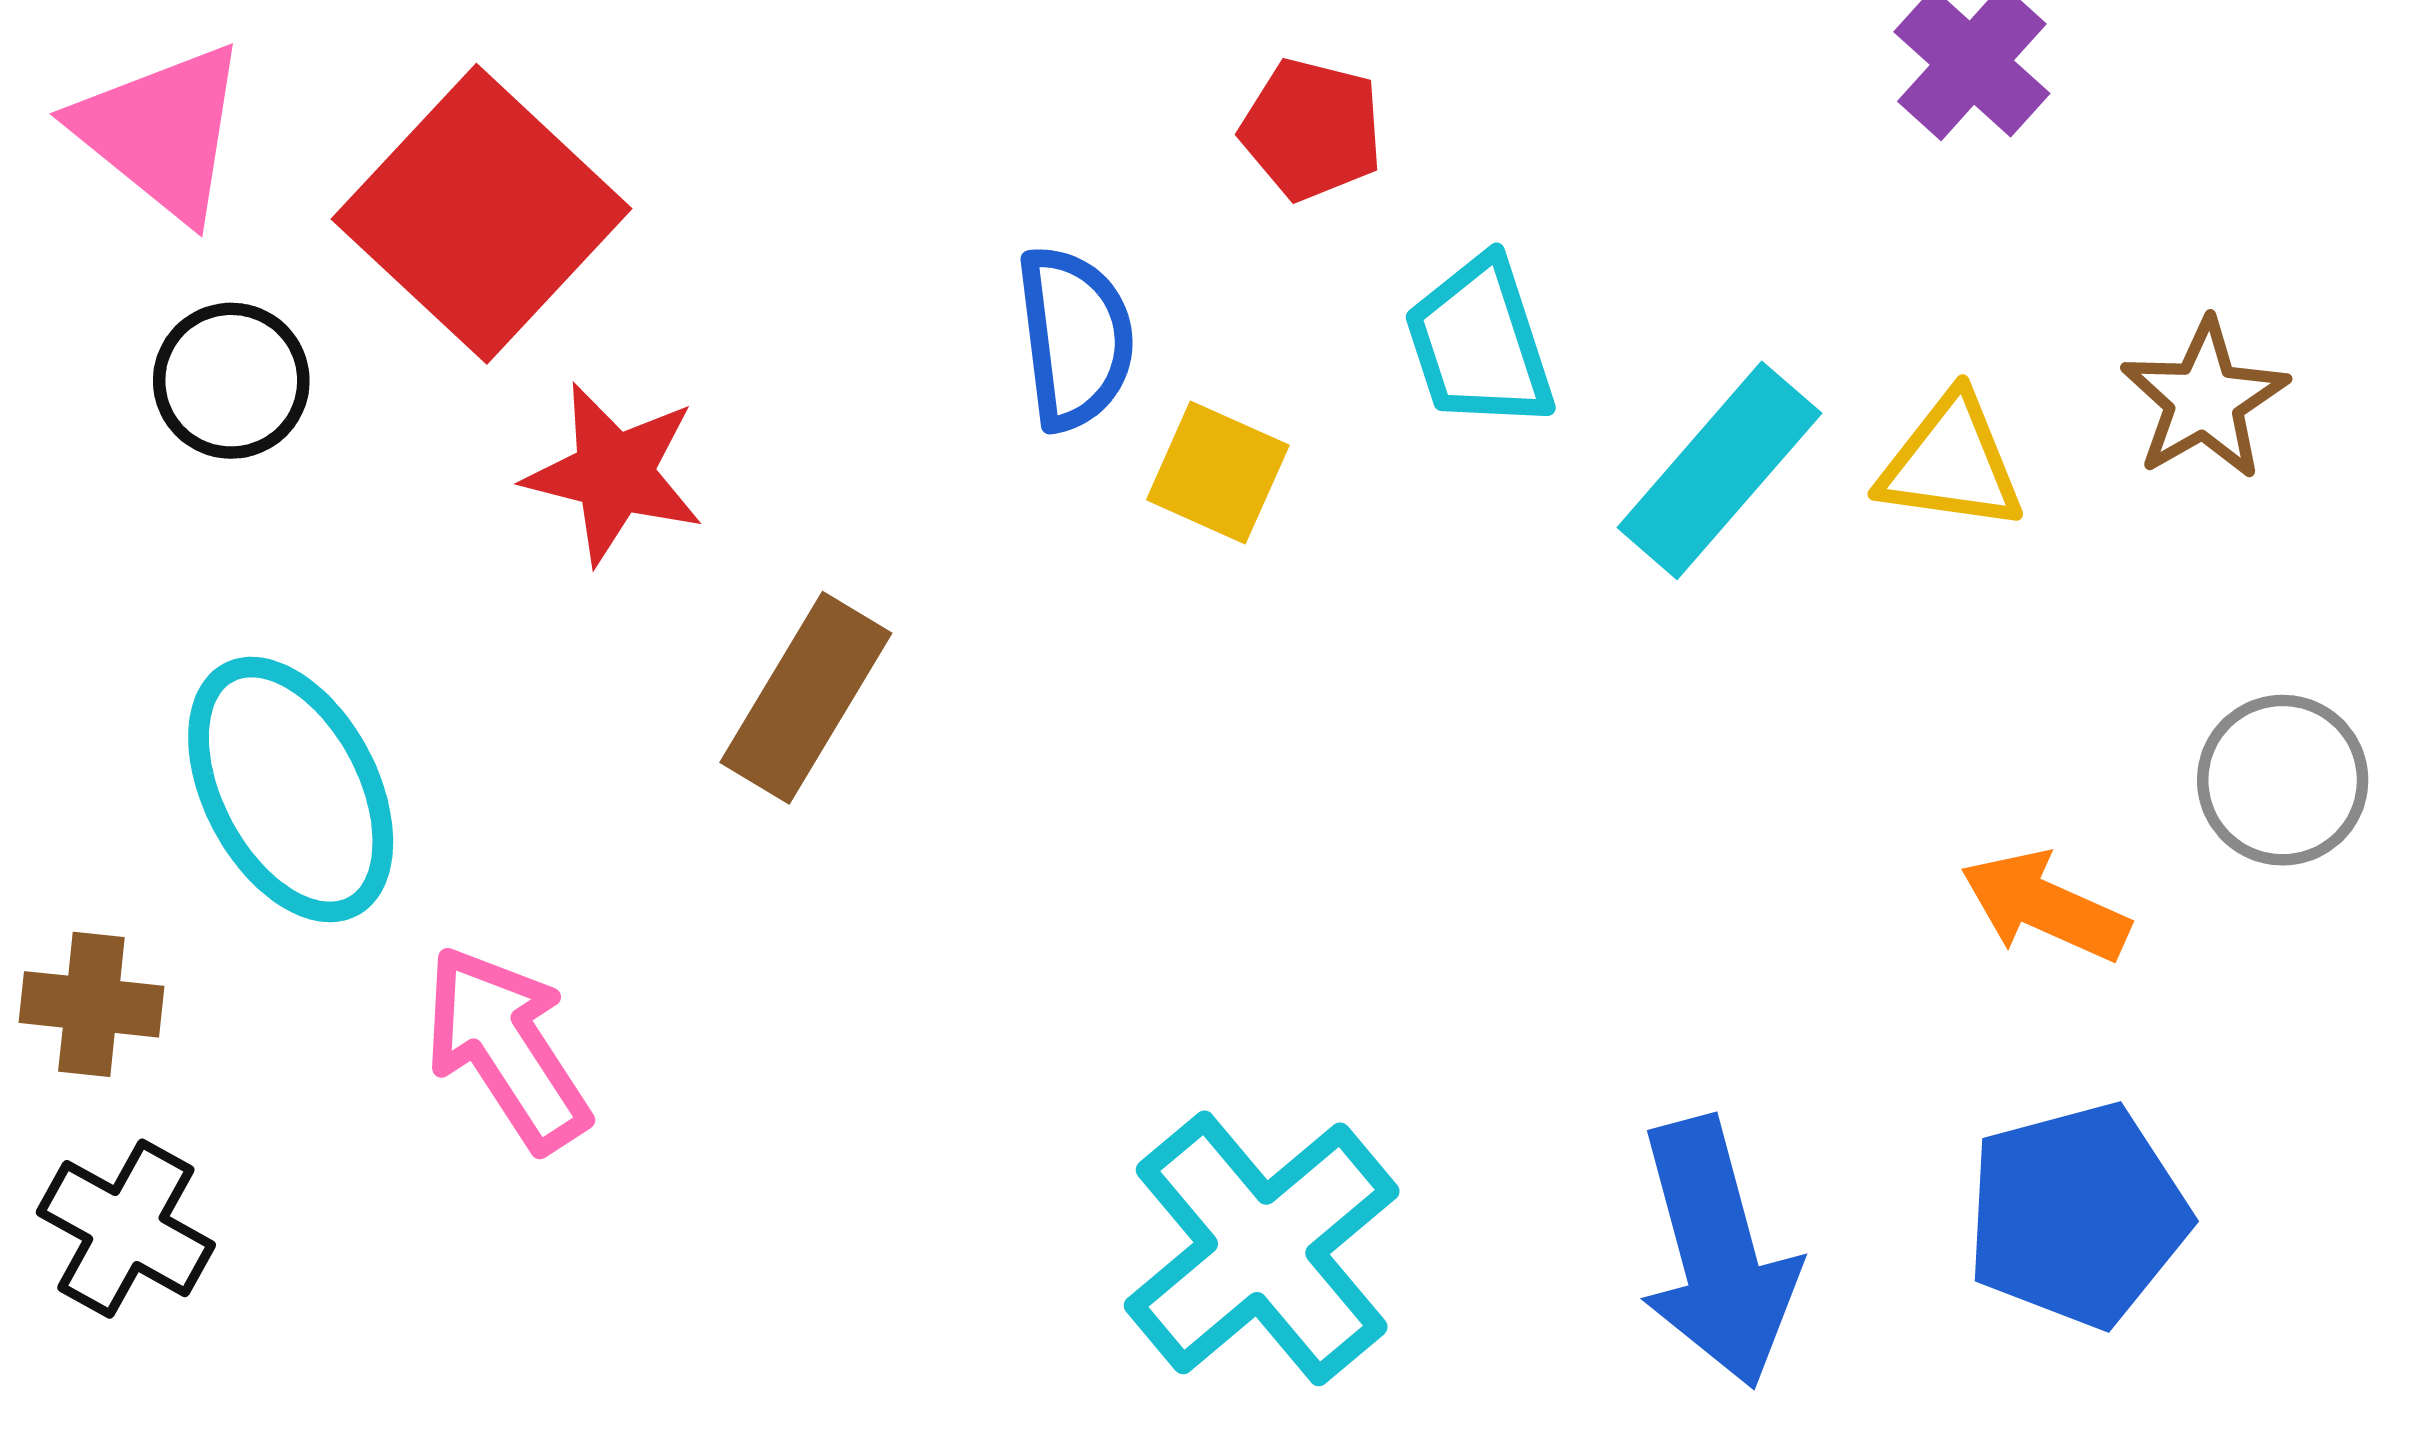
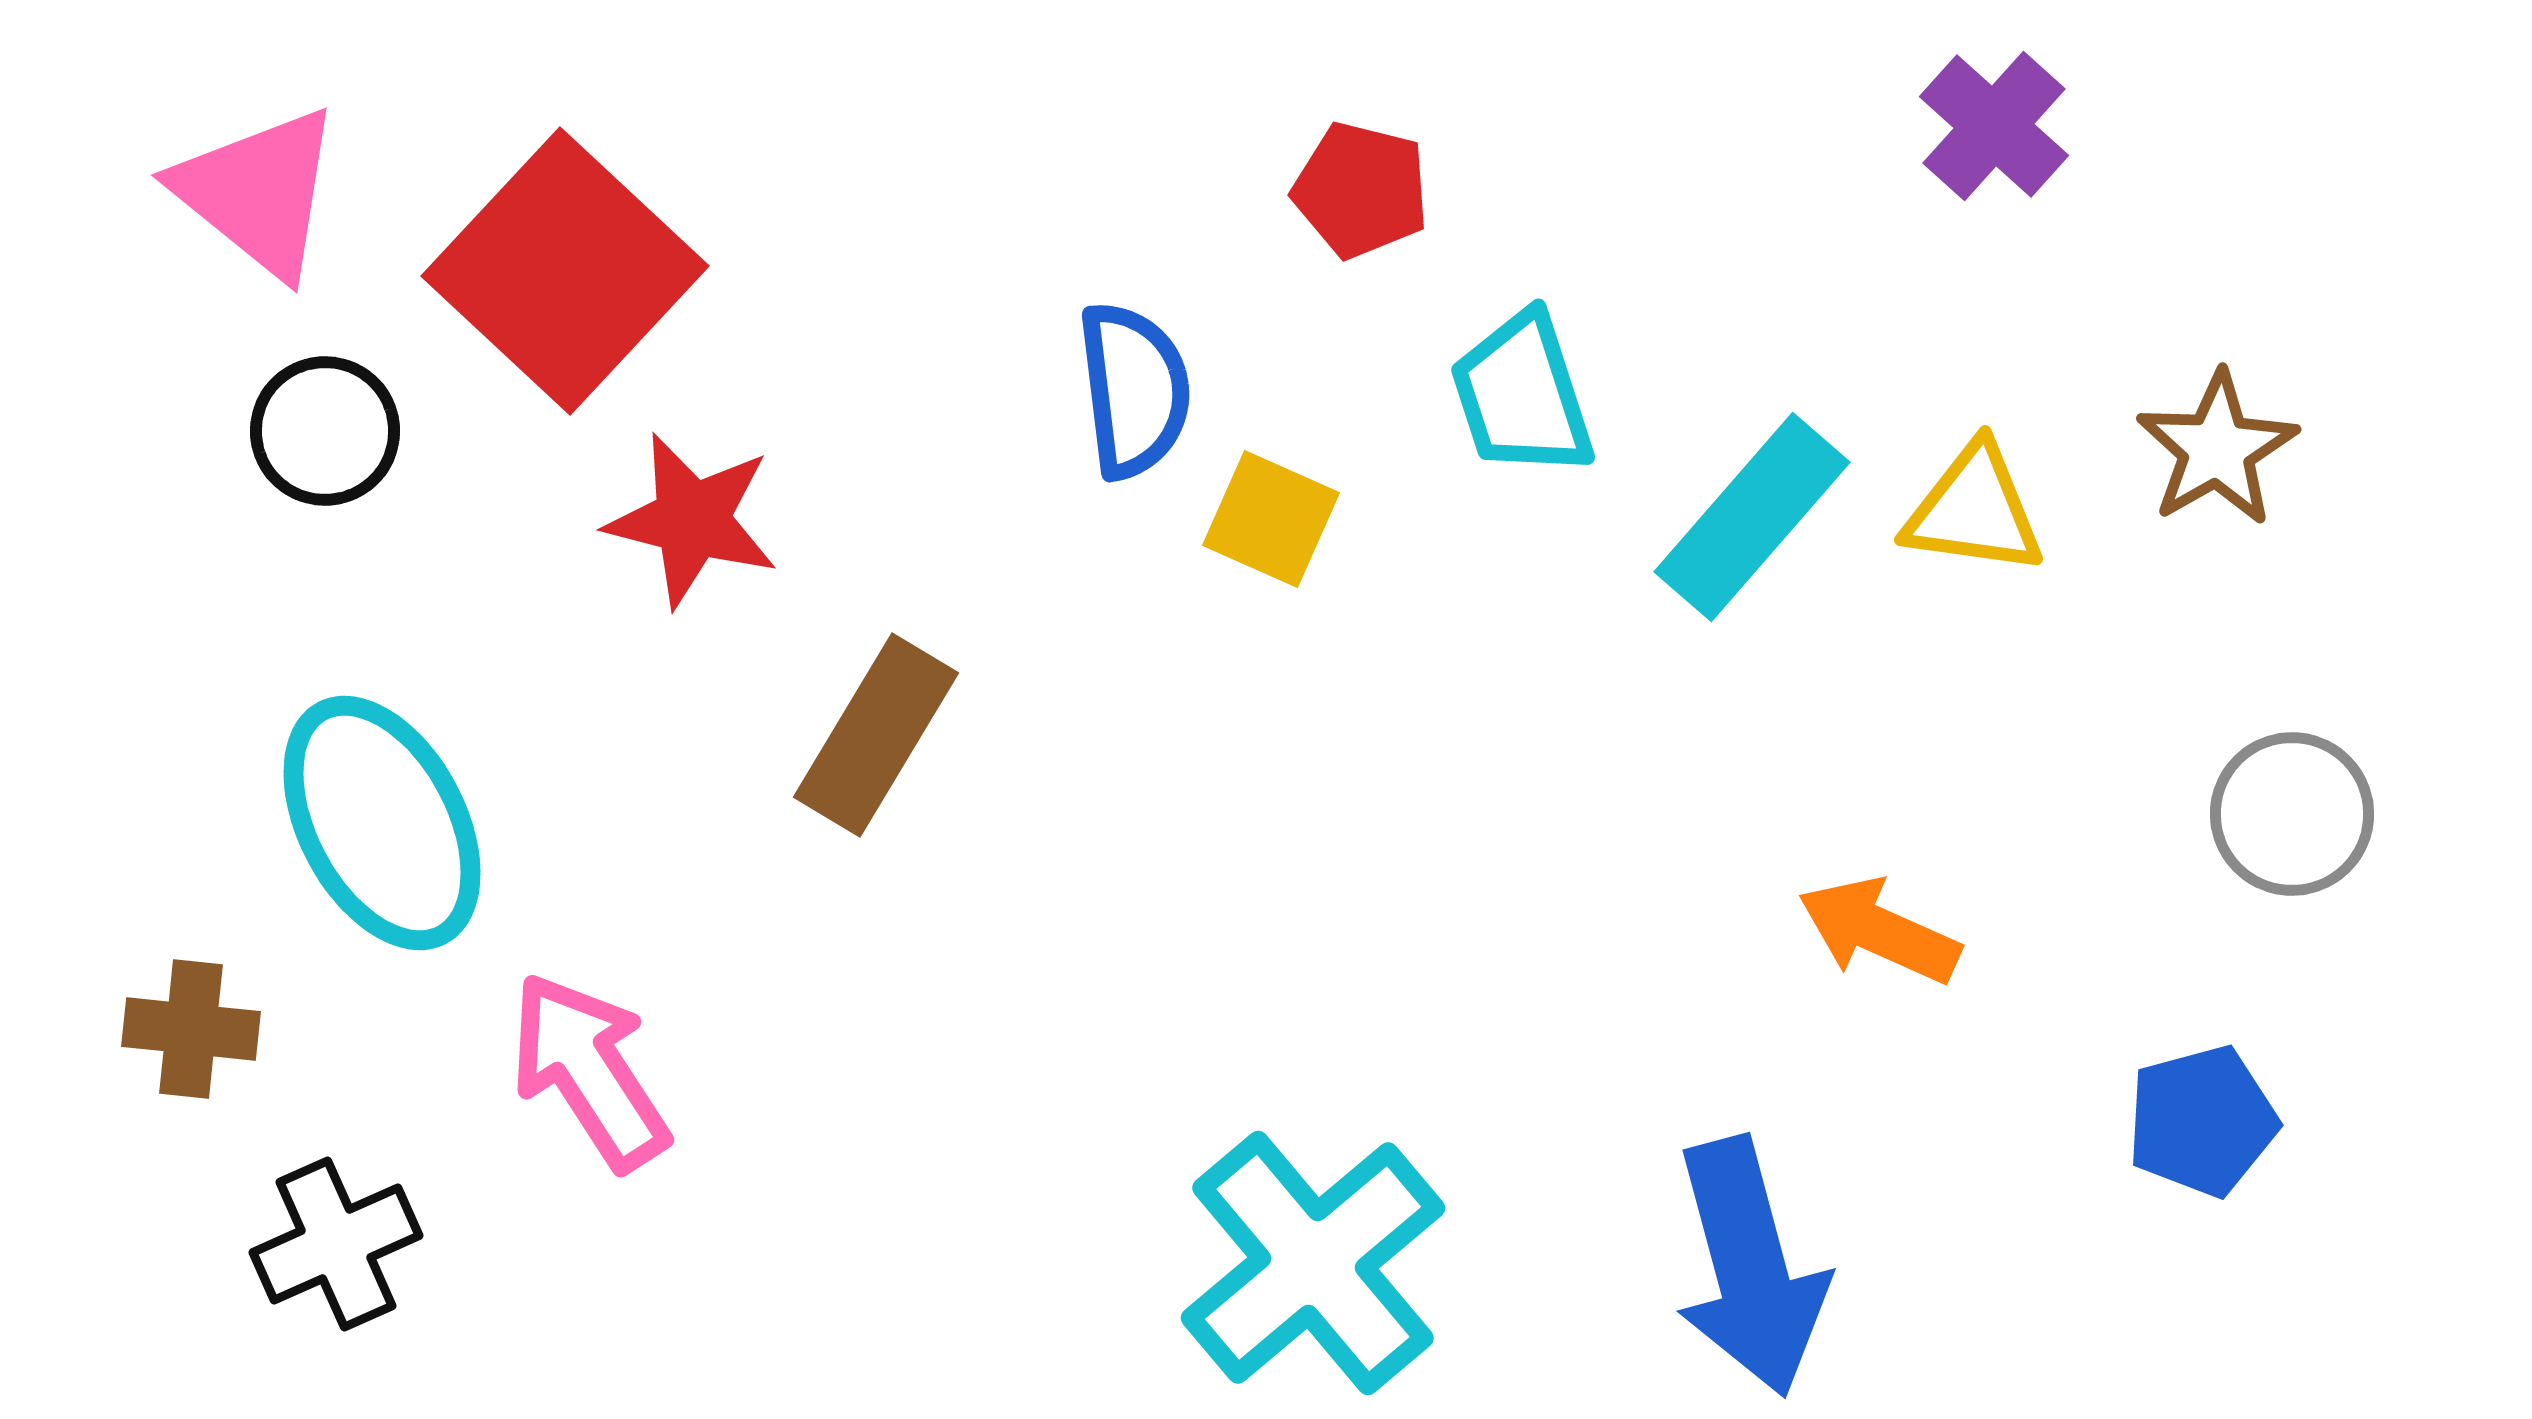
orange arrow: (2045, 906) -> (1879, 931), moved
blue pentagon: (2077, 1215) -> (2202, 1121), moved, size x0.7
black cross: (126, 1229) -> (336, 1244), moved, turned 37

